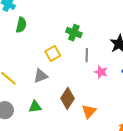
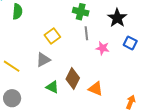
green cross: (74, 33) -> (81, 12), moved
green triangle: (35, 107) -> (52, 87), moved, turned 40
orange triangle: (89, 111) -> (96, 89), turned -42

